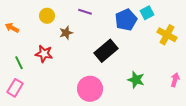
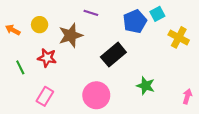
yellow circle: (47, 16) -> (40, 25), moved
brown star: (66, 33) -> (71, 35), size x1.6
pink arrow: (175, 80) -> (187, 96), moved
pink rectangle: (15, 88) -> (45, 96), moved

